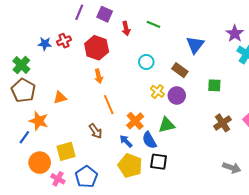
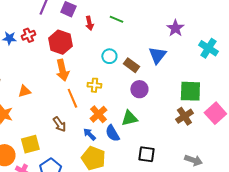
purple star: (235, 34) -> (175, 28), moved
blue triangle: (195, 45) -> (157, 55), moved
brown rectangle: (180, 70) -> (131, 65), moved
orange arrow: (99, 76) -> (62, 70), size x1.5
green square: (214, 85) -> (190, 91), moved, size x1.6
yellow cross: (157, 91) -> (94, 85), moved, turned -32
black square: (159, 162) -> (146, 154), moved

